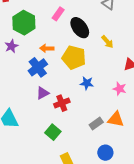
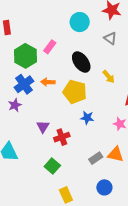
pink rectangle: (58, 14) -> (50, 47), moved
purple star: (11, 46) -> (15, 105), moved
blue cross: (38, 67) -> (24, 84), moved
purple triangle: (43, 93) -> (43, 127), turned -32

